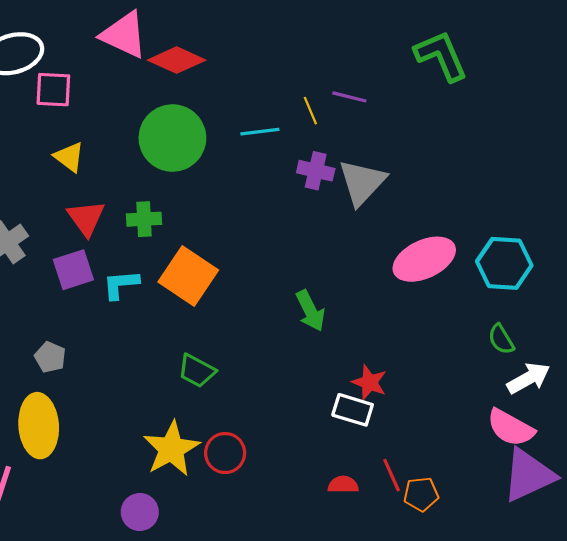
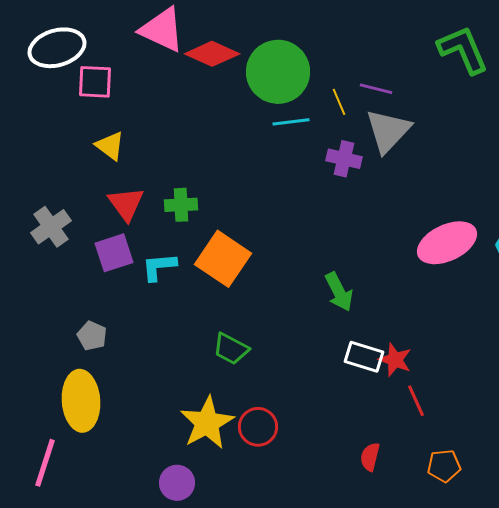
green circle: (172, 138) -> (278, 72), moved
gray triangle: (362, 182) -> (388, 131), moved
white rectangle: (353, 410) -> (364, 357), moved
red line: (392, 475) -> (416, 401), moved
red semicircle: (343, 485) -> (370, 457), turned -76

